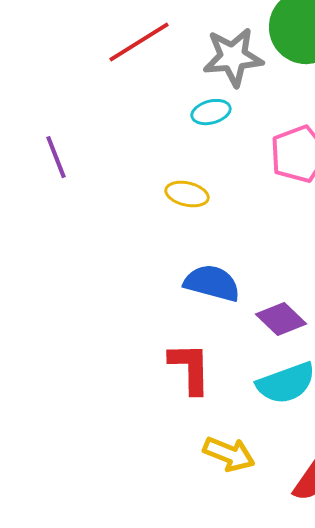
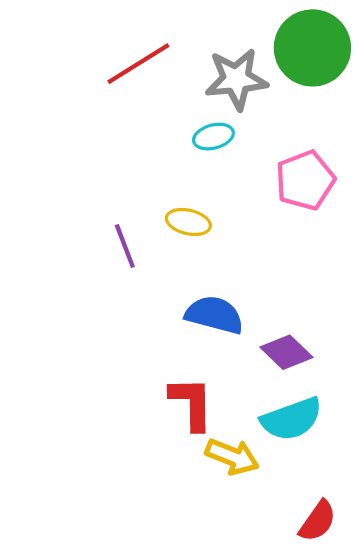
purple line: (56, 157) -> (125, 246), moved
yellow arrow: (229, 454) -> (232, 457), moved

